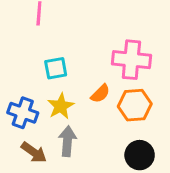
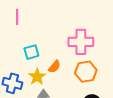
orange semicircle: (100, 94) -> (54, 67), moved

